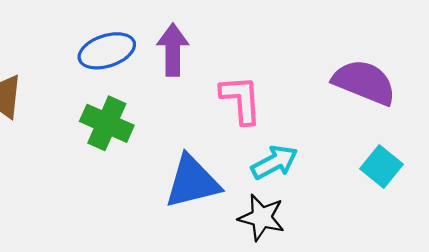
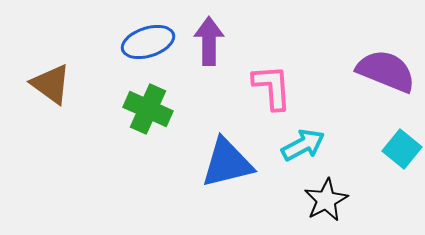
black star: (261, 217) -> (326, 200), moved, turned 30

